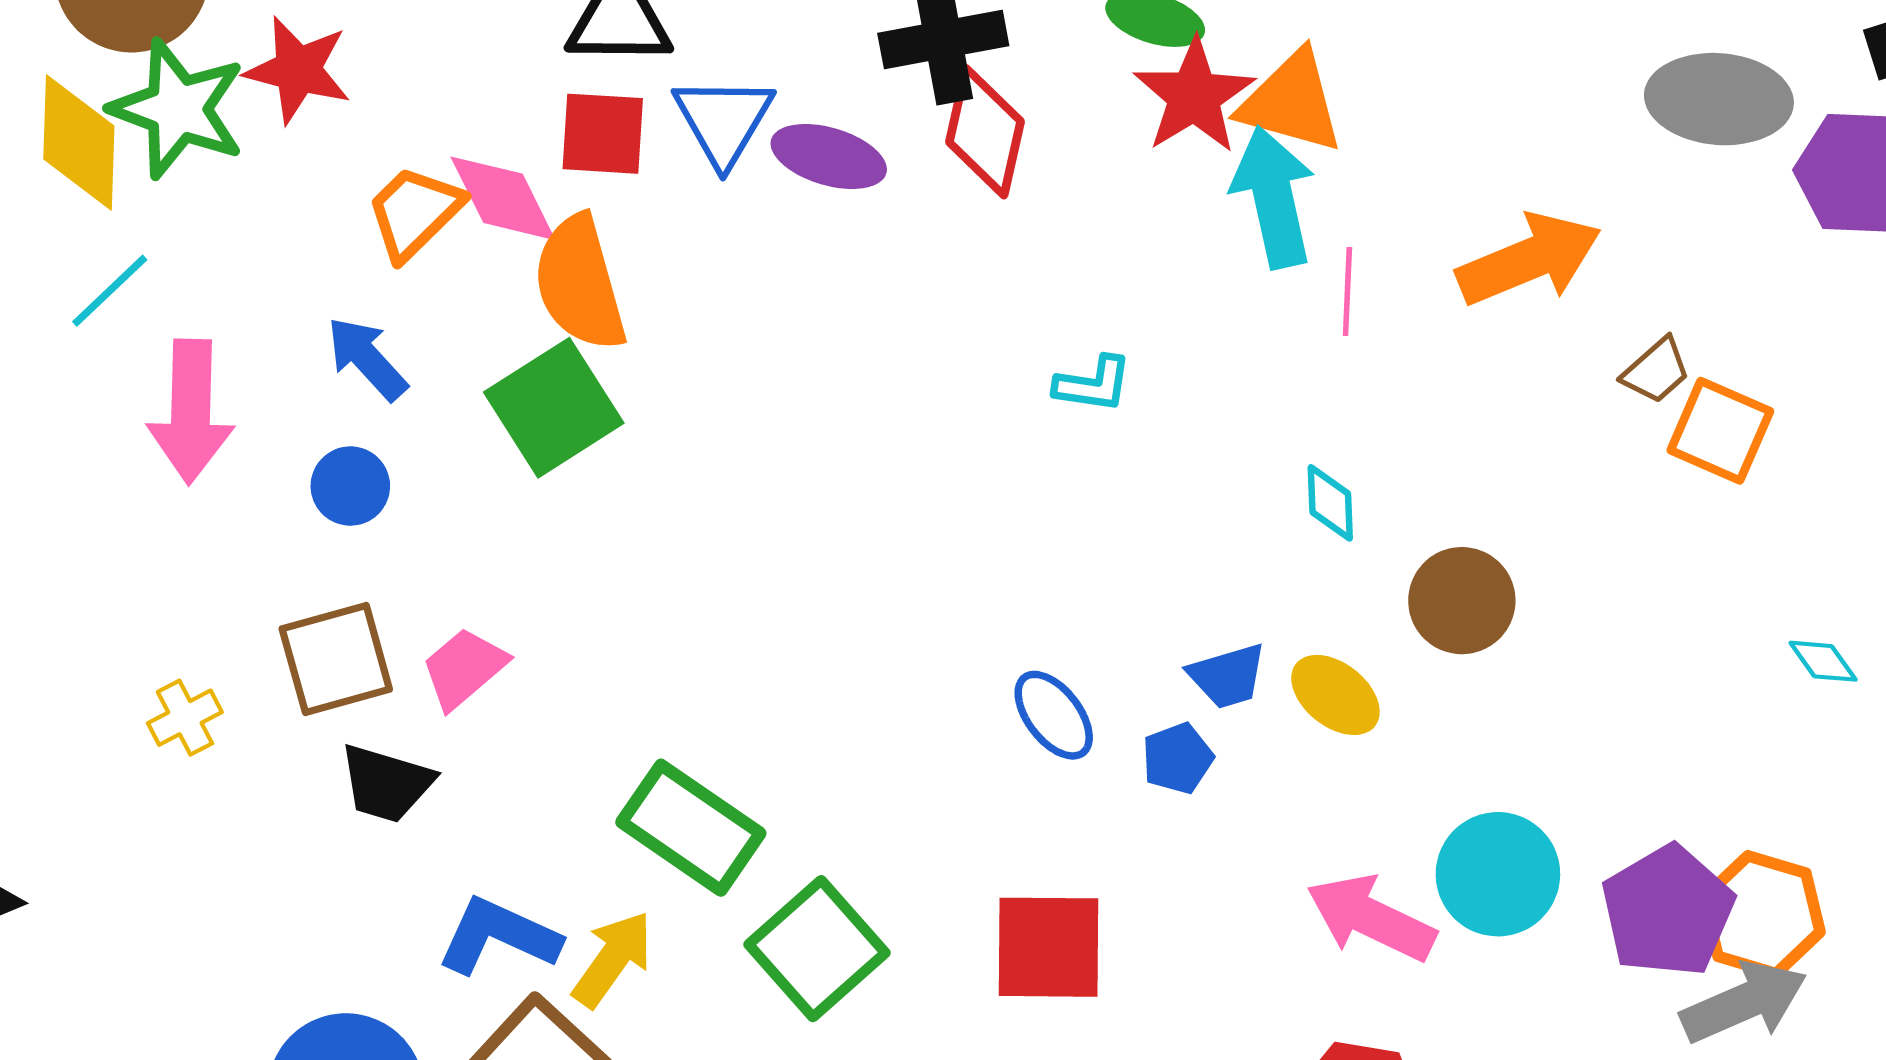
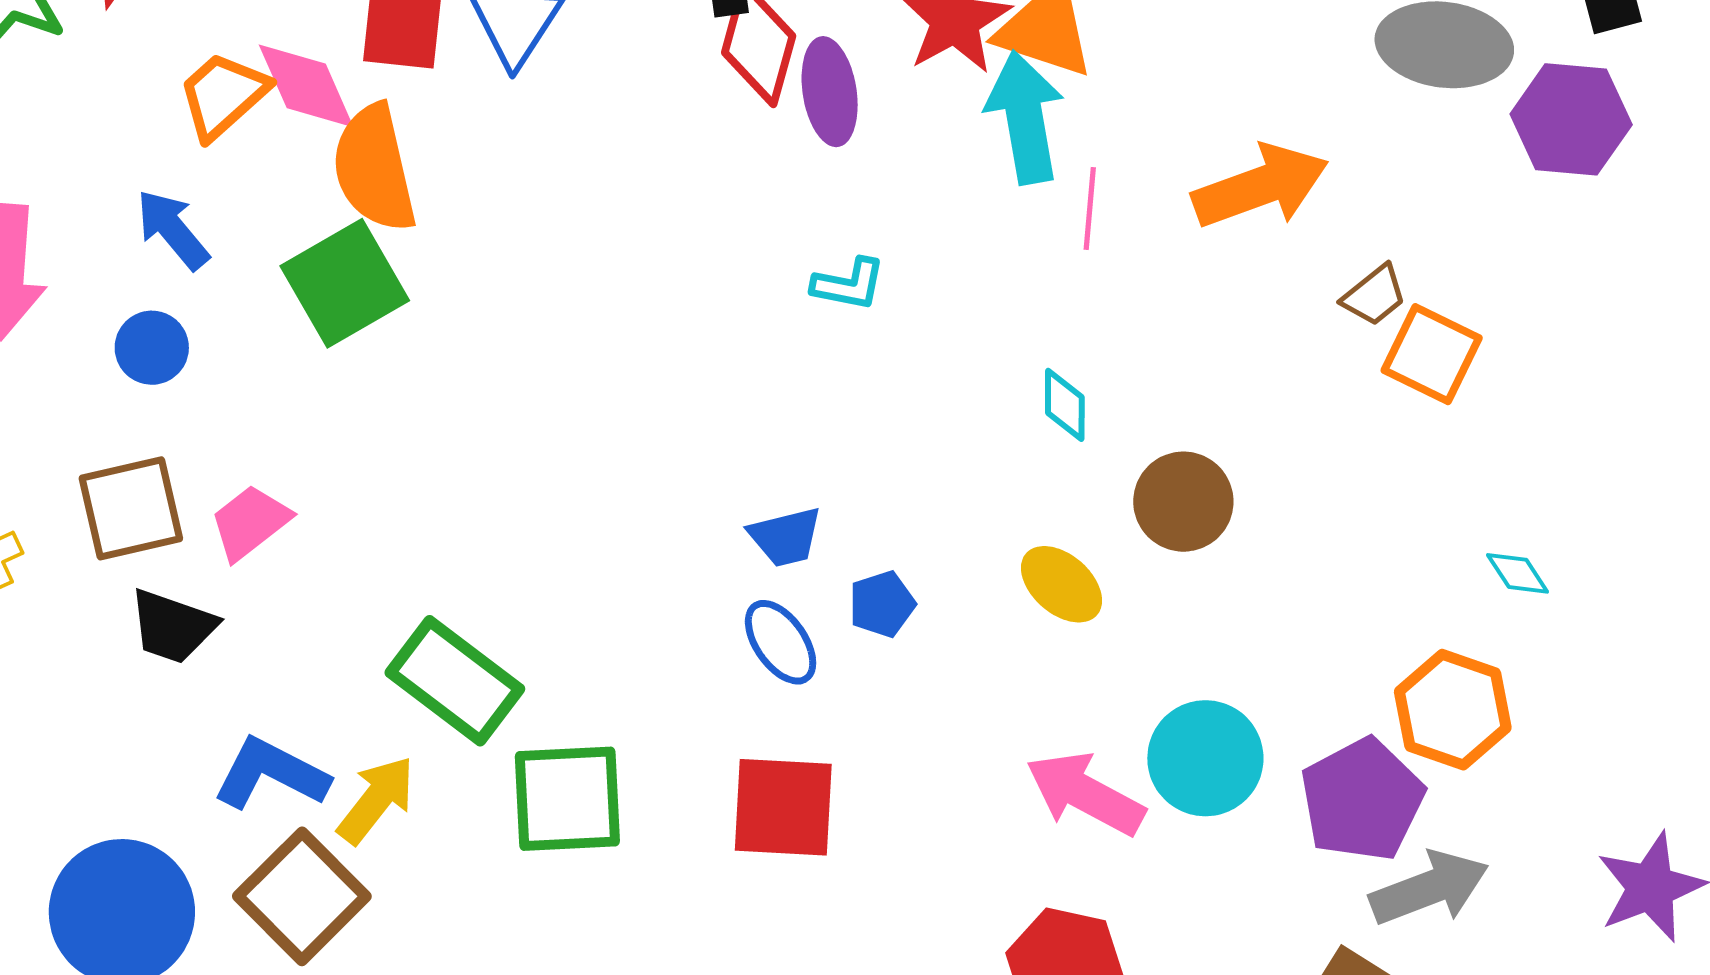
purple ellipse: (829, 156) -> (830, 92), moved, turned 62
blue trapezoid: (1227, 676) -> (785, 537), moved
blue ellipse: (1054, 715) -> (781, 642), moved
blue pentagon: (1178, 758) -> (882, 604), moved
orange hexagon: (1762, 915) -> (1453, 710), moved
green square: (817, 949) -> (567, 799), turned 36

